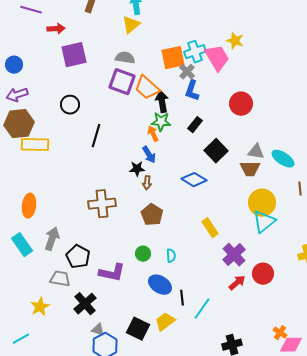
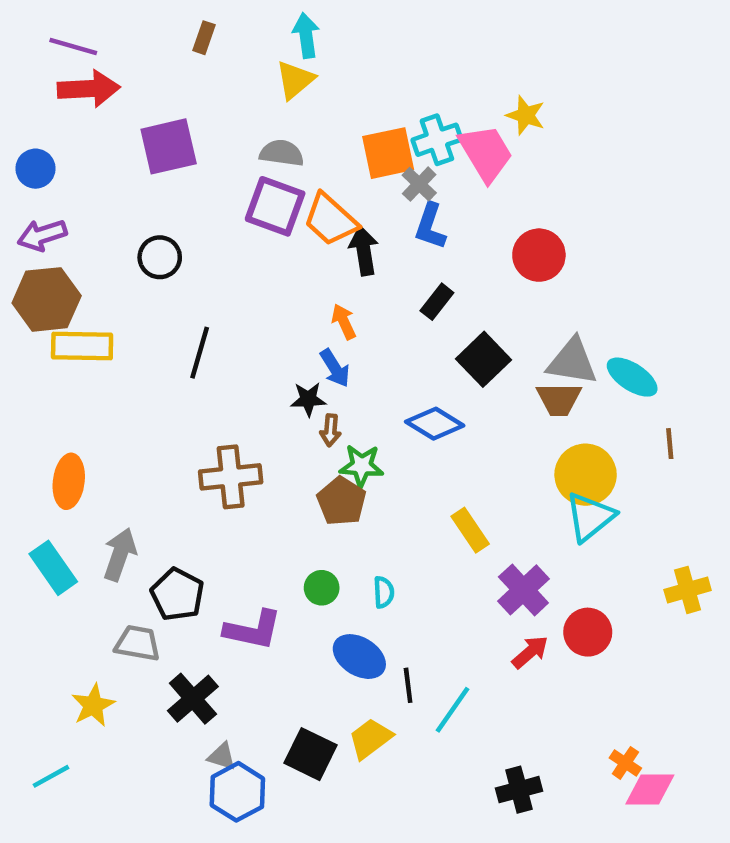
red arrow: (56, 29) -> (89, 89), moved, size x1.5
green star: (161, 122) -> (362, 466), moved
black line: (96, 136) -> (200, 353), moved
gray triangle: (256, 152) -> (572, 362), size x1.4

